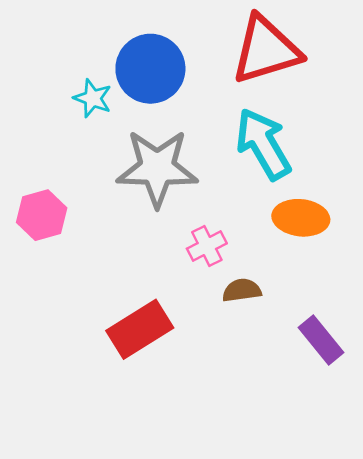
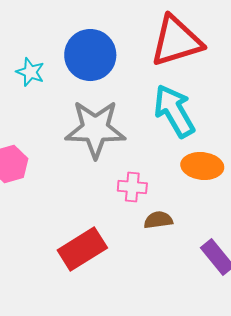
cyan star: (93, 98) -> (30, 72), moved
pink cross: (207, 246) -> (132, 187), turned 32

